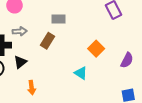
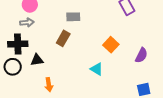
gray arrow: (20, 31) -> (27, 22), moved
black triangle: (20, 62) -> (37, 60), turned 32

